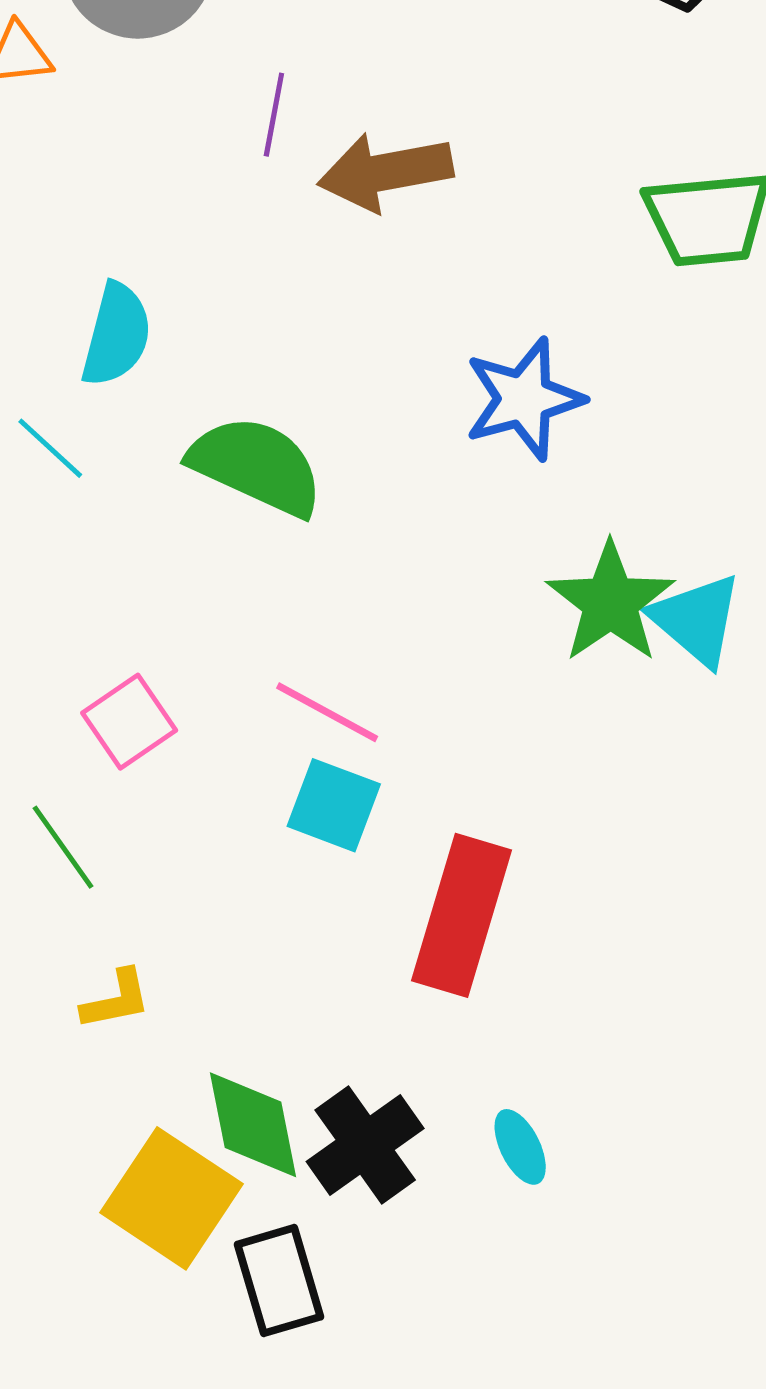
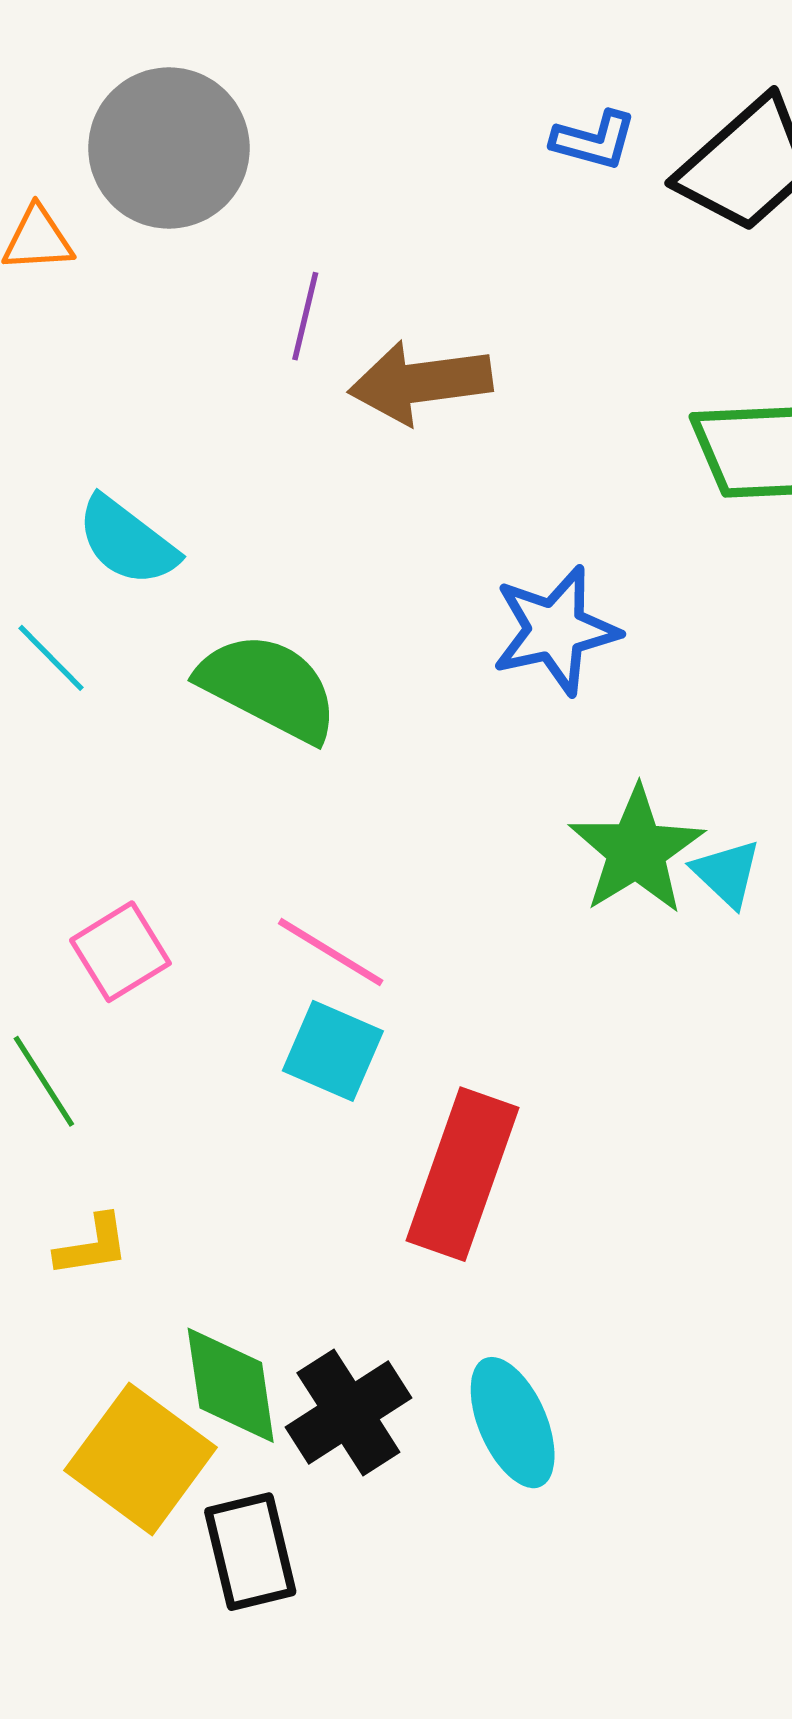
cyan semicircle: (116, 335) -> (127, 541), turned 110
cyan triangle: (696, 620) -> (727, 873), size x0.7
cyan ellipse: (520, 1147) -> (513, 1423), size x1.6

